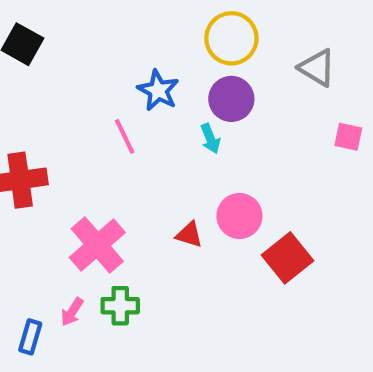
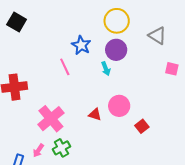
red square: (287, 258) -> (142, 126), size x0.6
green cross: (120, 306) -> (61, 148), turned -30

